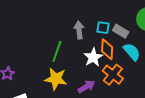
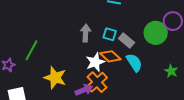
orange diamond: (107, 49) -> (110, 56), turned -60
green line: (57, 51) -> (31, 50), moved
orange cross: (113, 75) -> (97, 82), moved

